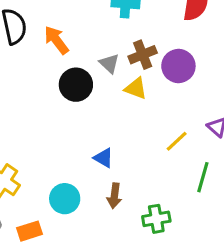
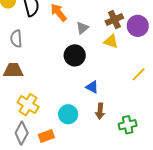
gray triangle: (109, 63) -> (82, 28), moved, turned 40
black circle: (76, 85) -> (75, 55), moved

